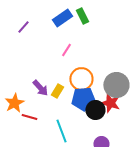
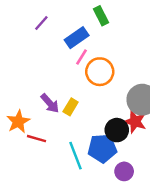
blue rectangle: (62, 18) -> (77, 38), moved
purple line: (23, 27) -> (41, 23), moved
orange circle: (81, 79) -> (100, 72), moved
blue pentagon: (83, 99) -> (102, 148), moved

